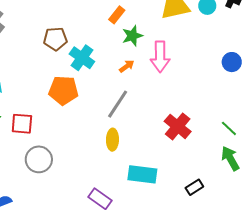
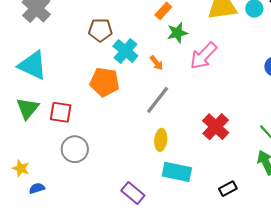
pink arrow: (160, 57) -> (203, 56), turned 40
orange arrow: (127, 66) -> (156, 63), moved, turned 84
yellow ellipse: (112, 140) -> (161, 140), moved

